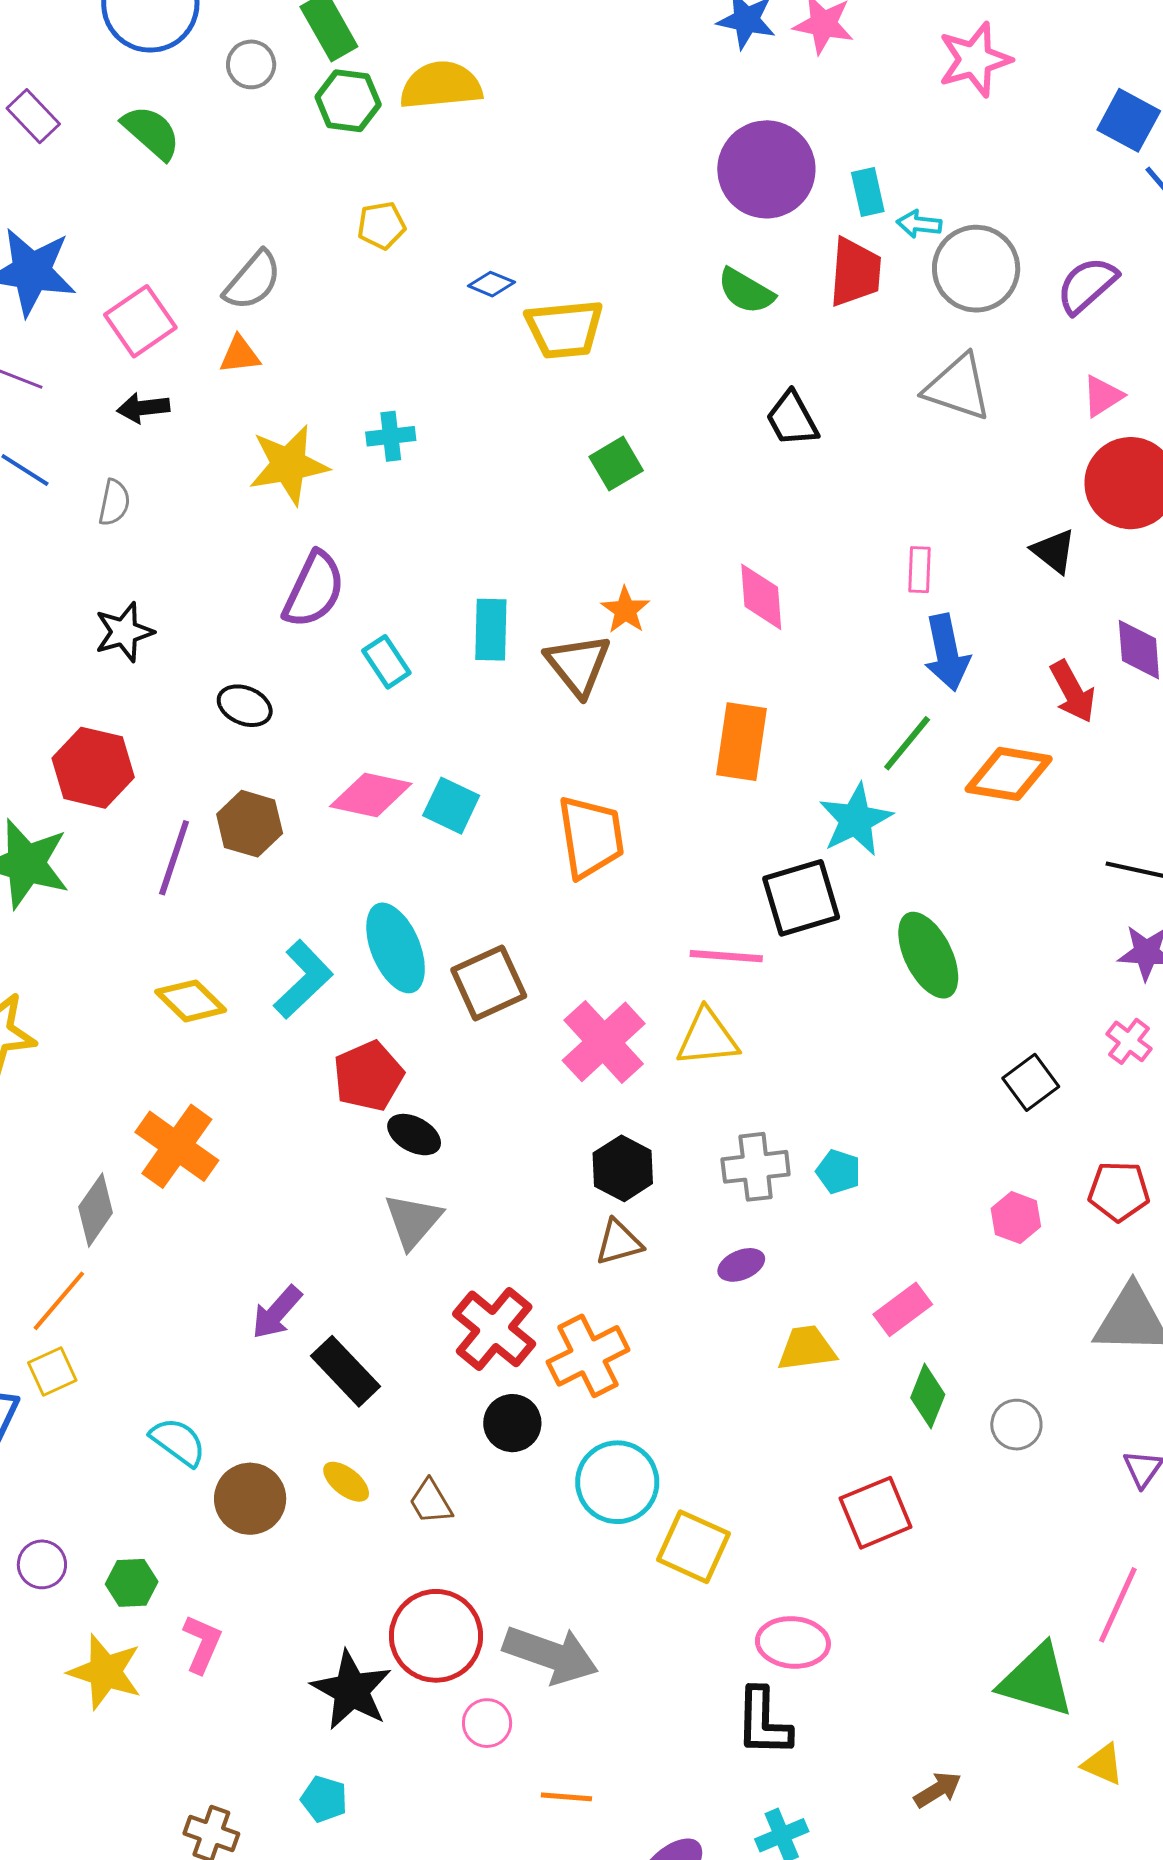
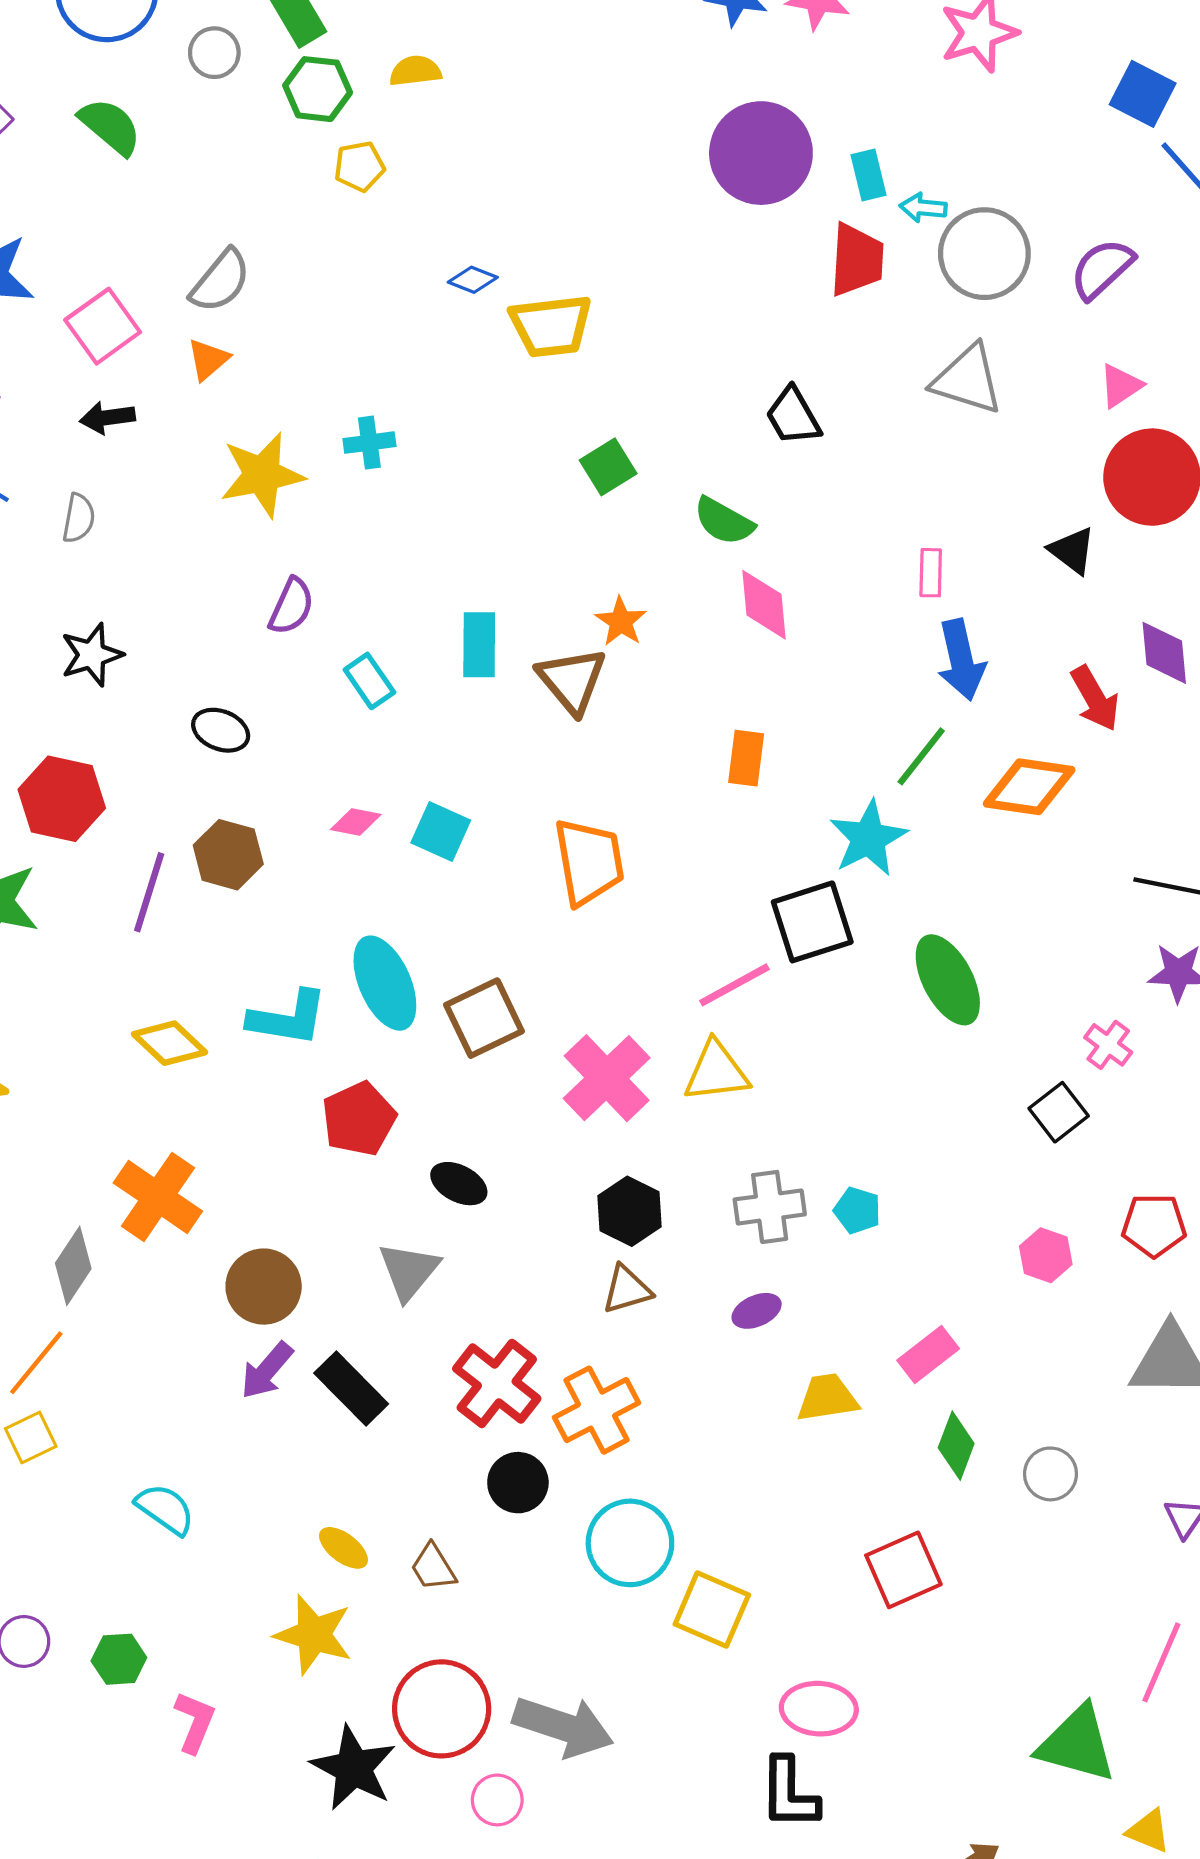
yellow semicircle: (441, 85) -> (415, 71), size x0.6
yellow pentagon: (381, 225) -> (359, 166), moved
green semicircle: (746, 291) -> (724, 521), moved
orange triangle: (240, 355) -> (208, 359), turned -33
purple semicircle: (314, 590) -> (291, 606), size x0.7
orange rectangle: (741, 742) -> (746, 758), size x0.7
pink diamond: (371, 795) -> (356, 822), size x0.6
pink line: (726, 956) -> (734, 985), turned -32
cyan L-shape: (303, 979) -> (288, 1018), turned 54
pink cross: (1129, 1041) -> (1108, 1045), moved
black ellipse: (414, 1135) -> (459, 1184), moved
black rectangle: (345, 1371) -> (351, 1388), moved
brown circle: (250, 1499) -> (264, 1287), moved
yellow star: (105, 1672) -> (314, 1635), moved

